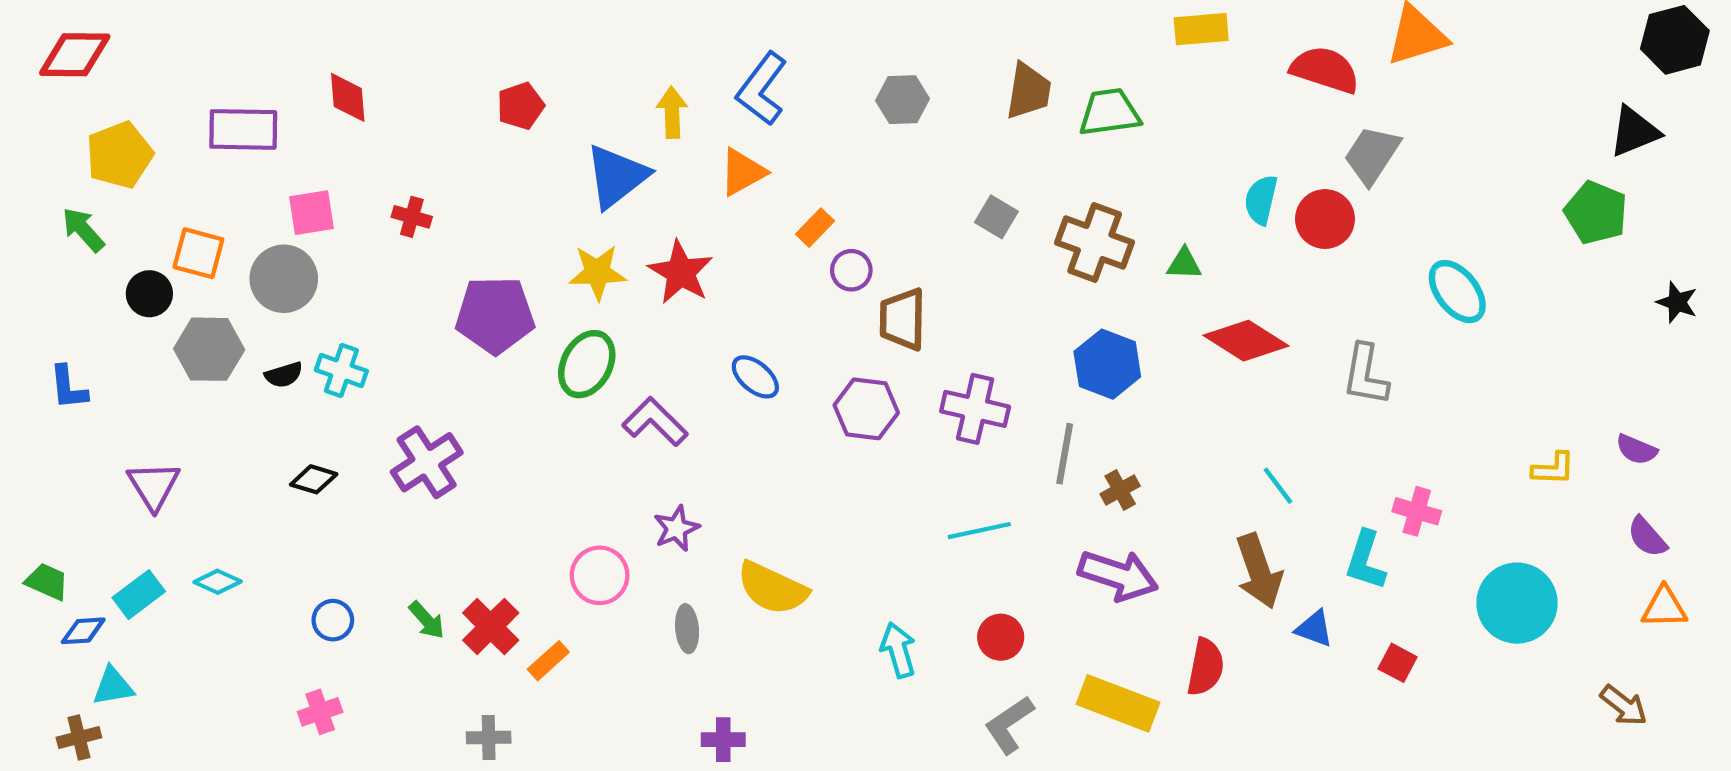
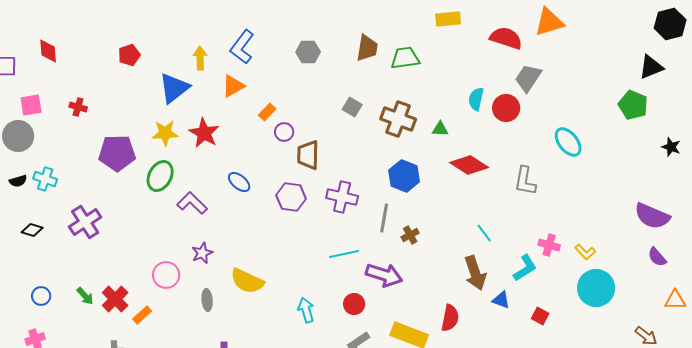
purple semicircle: (1636, 449) -> (652, 216), size x1.8
yellow L-shape: (1553, 469) -> (585, 252), moved, turned 45
cyan L-shape: (1366, 560) -> (525, 268), turned -140
purple arrow: (1118, 575) -> (384, 275), moved
orange triangle: (1664, 607) -> (675, 300), moved

